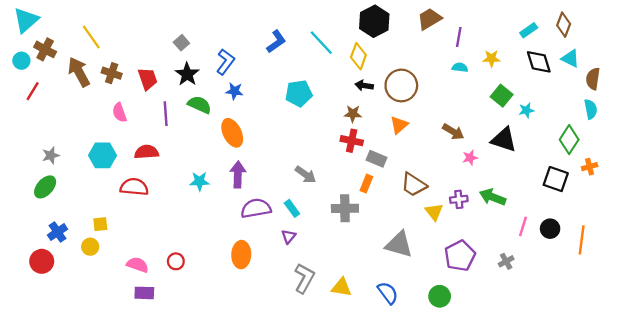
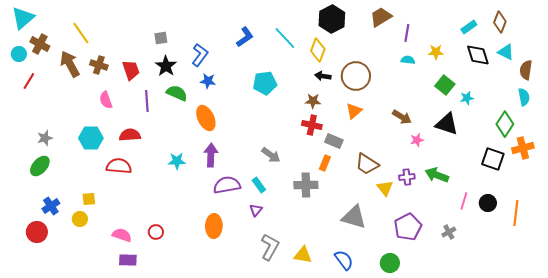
gray square: (181, 43) -> (161, 38), turned 32
orange cross: (590, 167) -> (523, 148), size x1.5

